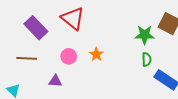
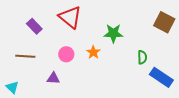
purple rectangle: (36, 28) -> (34, 26), size x0.7
green star: (145, 35) -> (113, 33), moved

